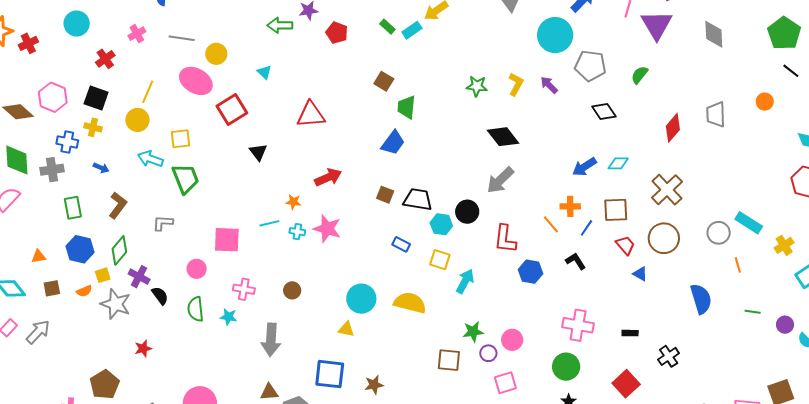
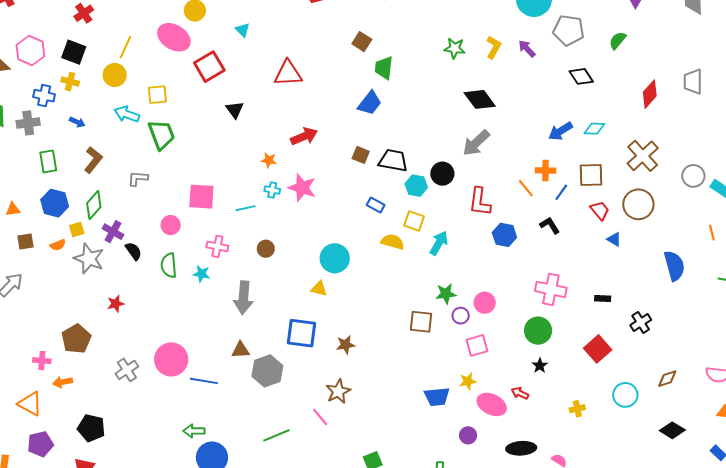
cyan line: (269, 223) -> (246, 208), moved
gray circle: (719, 233) -> (693, 176), moved
yellow semicircle: (410, 303) -> (393, 242), moved, size x0.7

